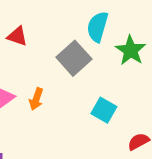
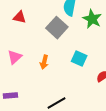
orange arrow: (36, 99) -> (44, 62), moved

